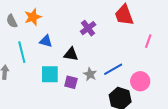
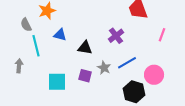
gray semicircle: (12, 21) -> (26, 25), moved
purple cross: (88, 28) -> (116, 36), moved
cyan square: (50, 74) -> (57, 82), moved

